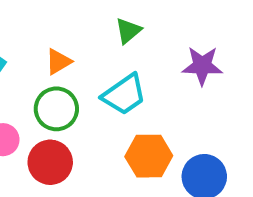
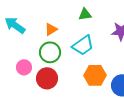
green triangle: (128, 31) -> (85, 14), turned 32

